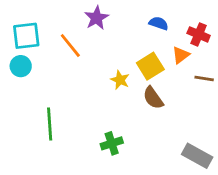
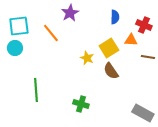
blue semicircle: (159, 23) -> (115, 17), turned 72
orange triangle: (181, 55) -> (131, 40), turned 40
green cross: (112, 143) -> (81, 104), turned 35

